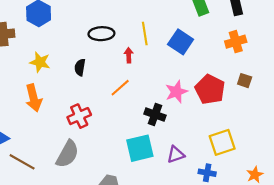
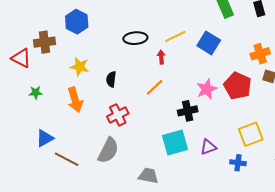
yellow line: (145, 33) -> (175, 36), turned 75
orange cross: (236, 42) -> (260, 54), moved
black semicircle: (80, 67) -> (111, 79), moved
black cross: (155, 115) -> (188, 111), turned -30

